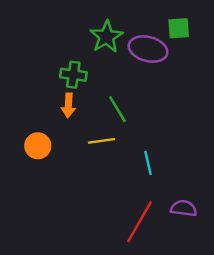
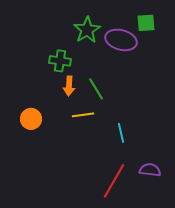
orange arrow: (68, 105) -> (69, 86), moved

